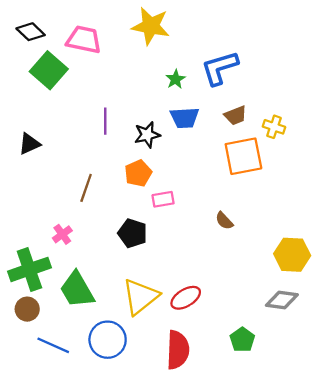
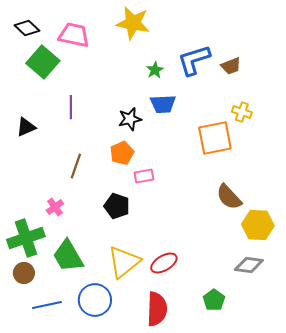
brown trapezoid: (236, 115) -> (231, 66), moved
purple line: (105, 121) -> (71, 107), moved
brown semicircle: (224, 221) -> (229, 197), moved, size x1.6
blue line: (53, 345) -> (47, 305), turned -36

